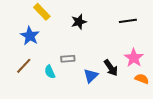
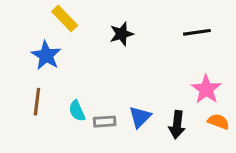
gray rectangle: (68, 59) -> (105, 122), moved
brown line: (24, 66) -> (37, 102), turned -36
black arrow: (111, 68) -> (177, 125), moved, turned 42

